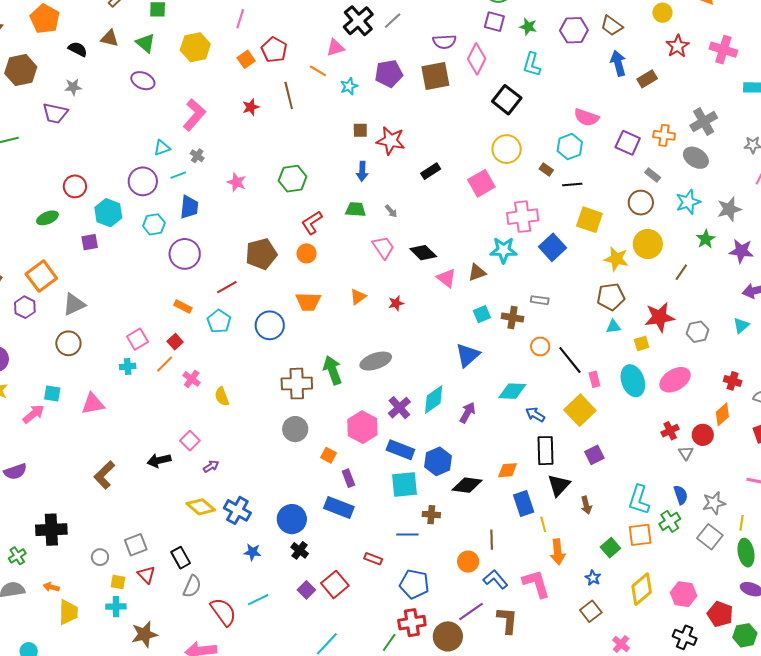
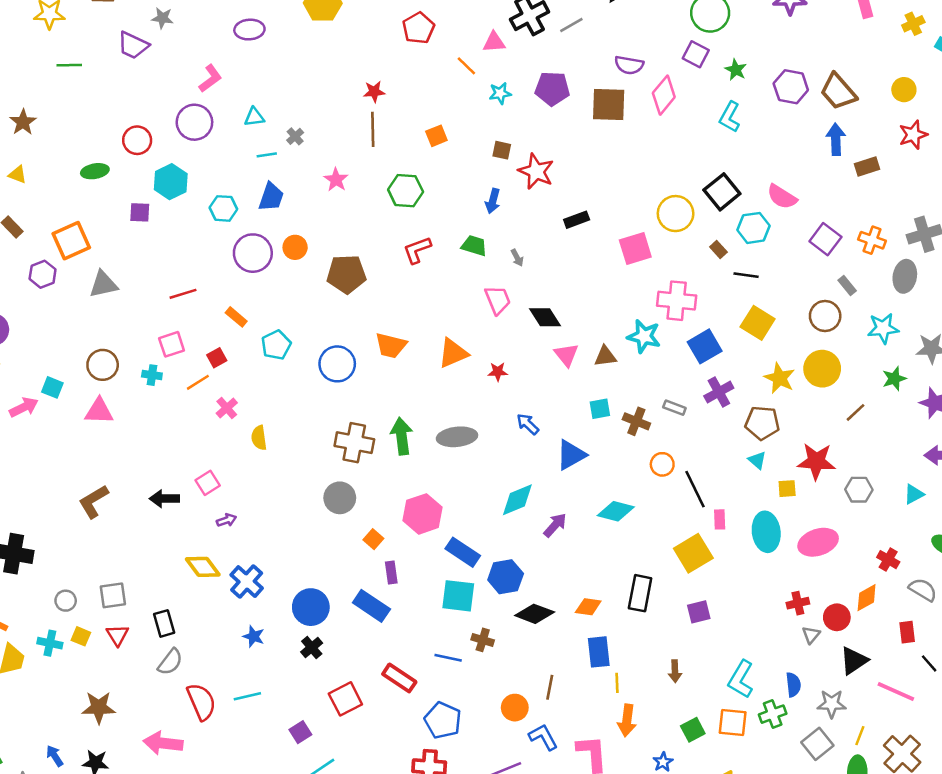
brown trapezoid: (612, 26) -> (838, 92), size x1.4
orange square: (246, 59) -> (436, 136), moved
purple ellipse: (143, 81) -> (249, 30), turned -40
brown line: (289, 95) -> (373, 129), moved
black square: (507, 100) -> (722, 192), moved
pink L-shape: (194, 115) -> (210, 78), moved, size x0.7
gray ellipse: (696, 158) -> (905, 276), turned 55
purple circle: (143, 181) -> (194, 122), moved
orange circle: (306, 253) -> (295, 247), moved
red line: (227, 287) -> (183, 294), moved
orange triangle: (358, 297) -> (453, 353), size x1.5
cyan triangle: (613, 327) -> (757, 460), turned 35
brown circle: (68, 343) -> (103, 365), moved
purple cross: (399, 408) -> (719, 392), moved
blue arrow: (535, 415) -> (528, 424), moved
black triangle: (559, 485) -> (854, 661), moved
red rectangle: (373, 559) -> (399, 678), size x1.5
purple square: (306, 590) -> (300, 732), moved
cyan cross: (116, 607) -> (50, 643), moved

